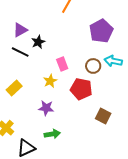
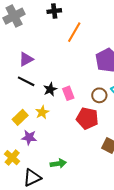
black star: (38, 42) -> (50, 89), moved
yellow star: (50, 81) -> (42, 112), moved
purple star: (46, 108) -> (29, 137), moved

